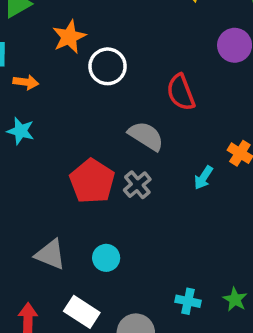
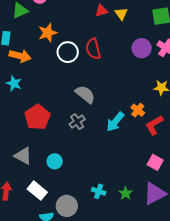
orange arrow: (26, 82) -> (20, 56), size x1.5
red semicircle: (181, 92) -> (93, 49), moved
cyan arrow: (203, 178) -> (115, 122), size x1.5
red pentagon: (92, 181) -> (37, 117), moved

